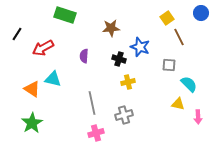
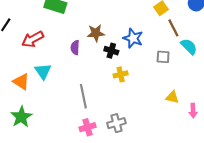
brown star: (111, 28) -> (96, 33), moved
cyan triangle: (53, 79) -> (43, 71), turned 42
cyan semicircle: (189, 84) -> (189, 46), moved
gray cross: (124, 115) -> (116, 123), moved

